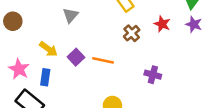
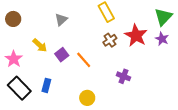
red star: (162, 24) -> (136, 35), size x1.6
orange line: (103, 60) -> (84, 60), turned 30
blue rectangle: (45, 77) -> (46, 85), moved

